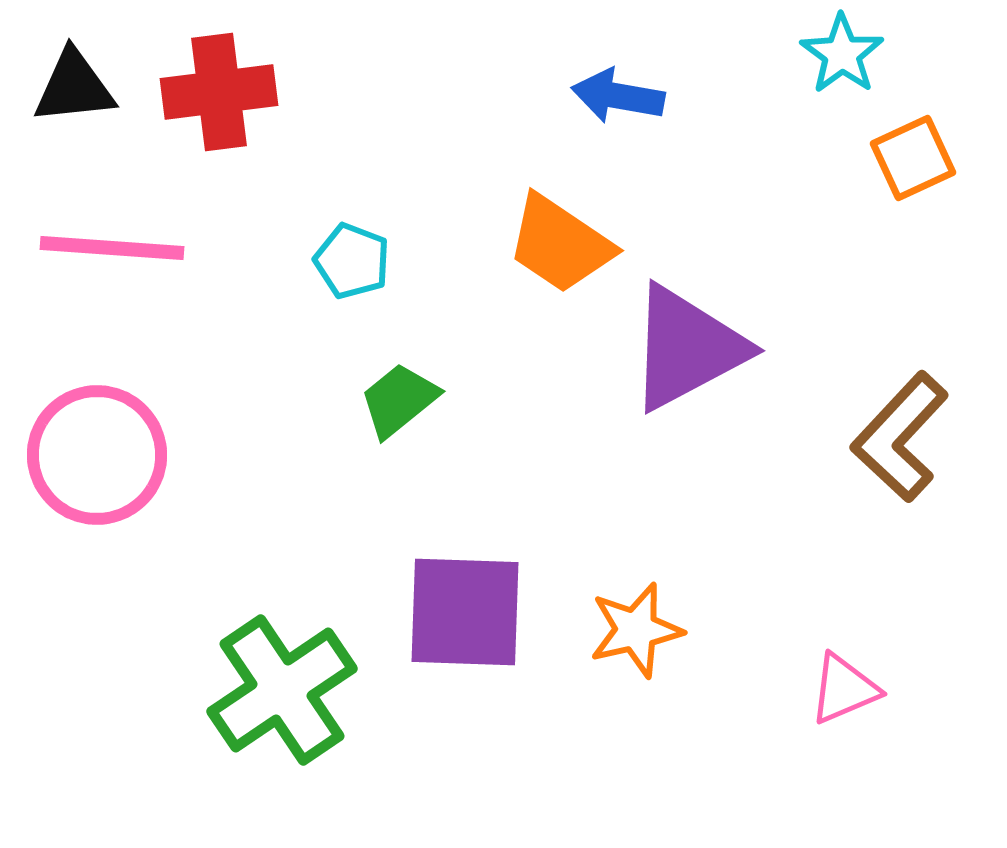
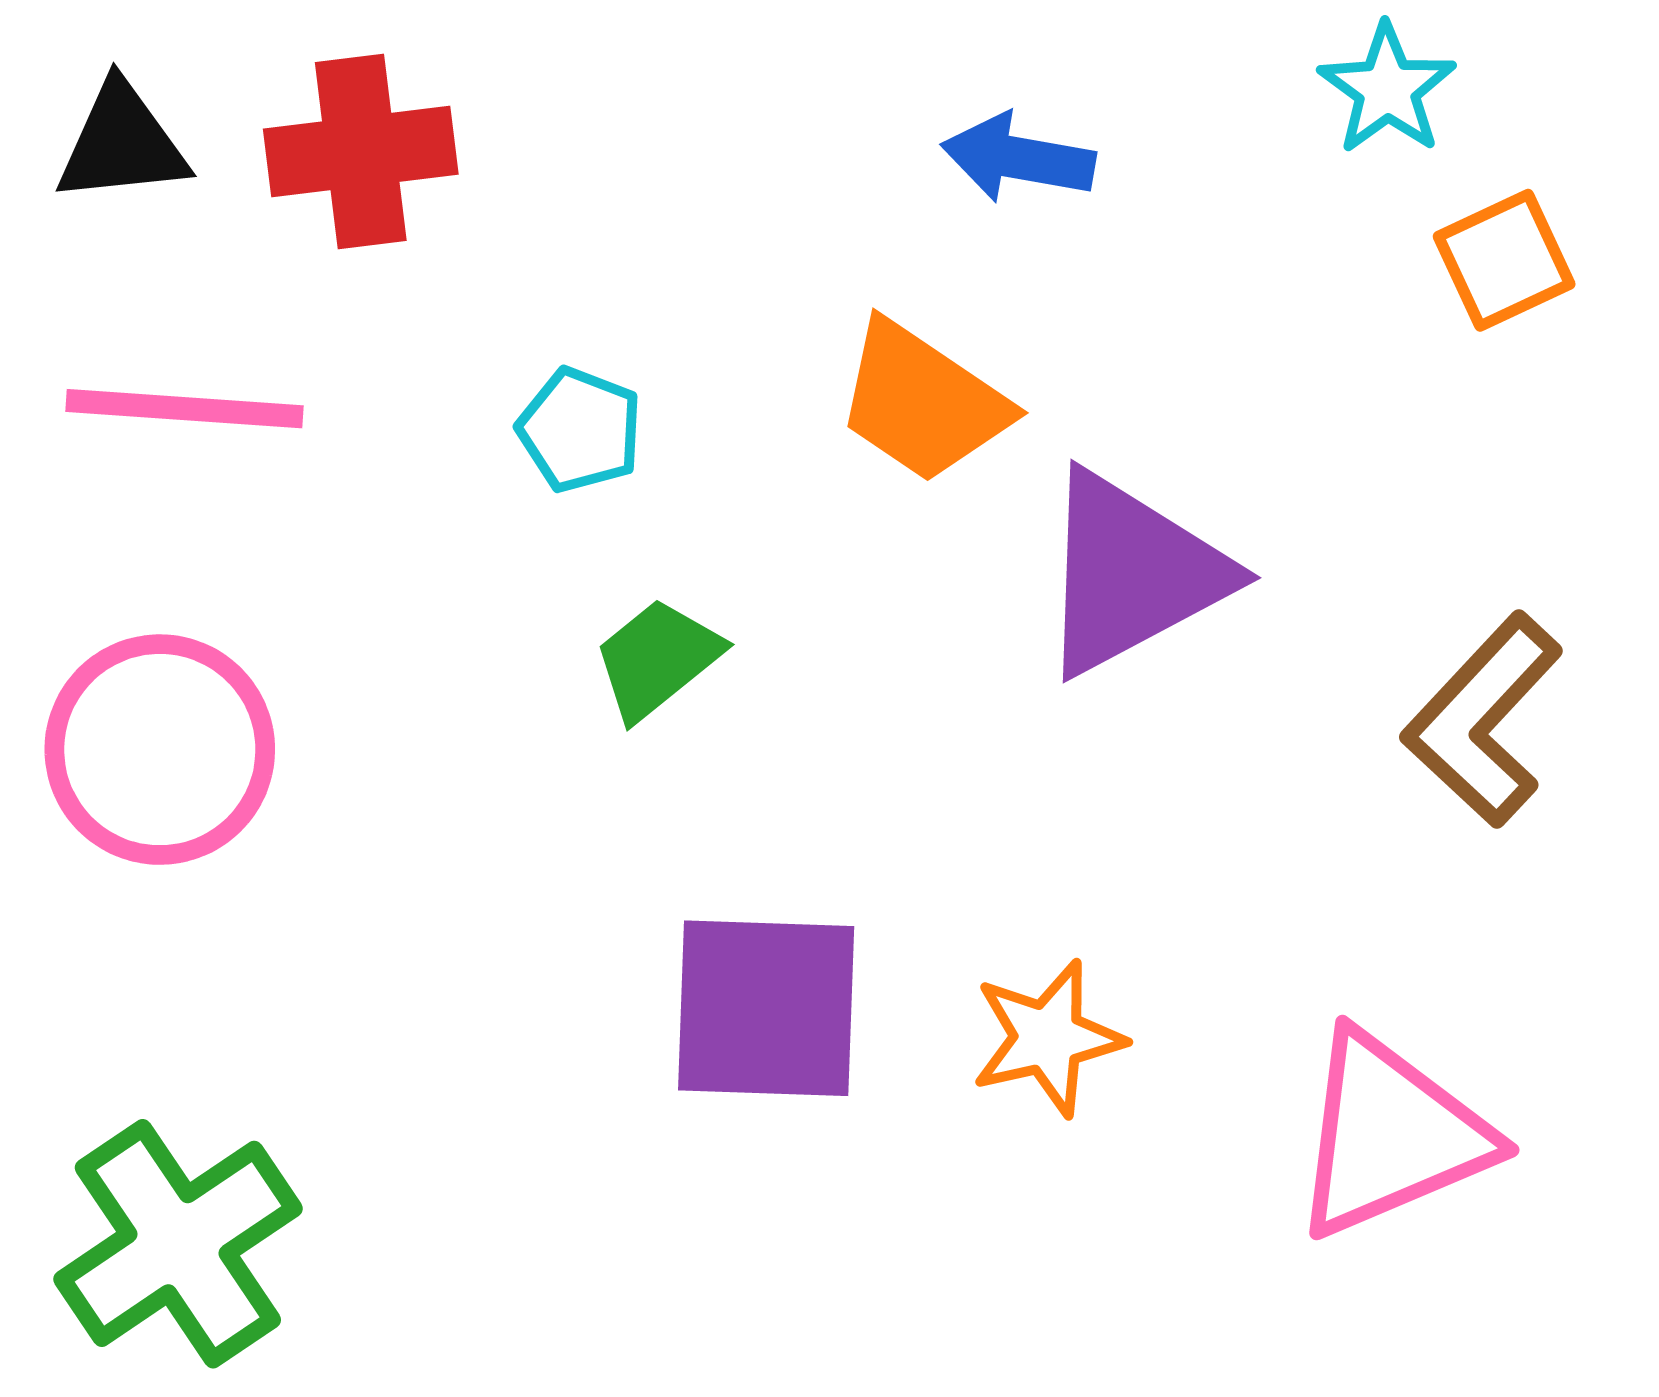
pink triangle: (844, 689) -> (1390, 1135), size x1.8
green cross: (282, 690) -> (178, 1244), moved

